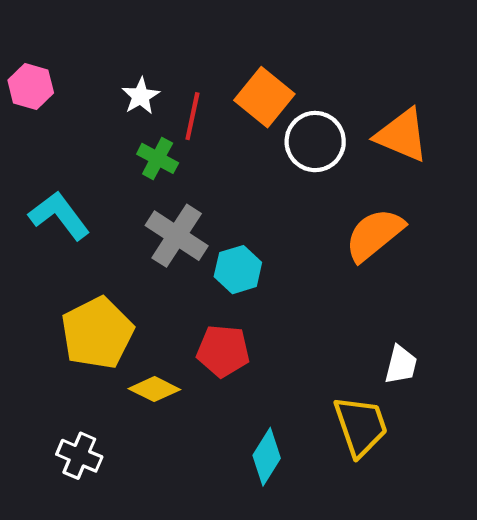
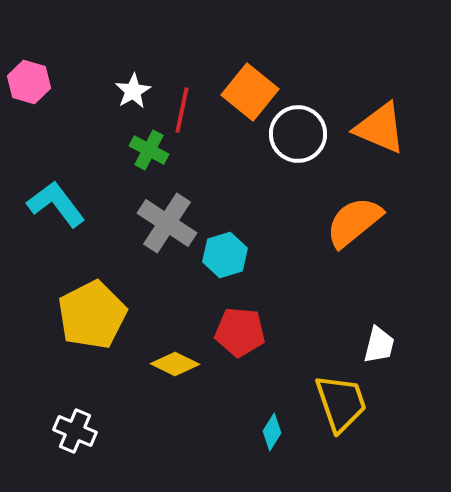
red pentagon: (223, 351) -> (240, 332), moved
yellow diamond: (154, 389) -> (175, 364), moved
cyan diamond: (267, 457) -> (272, 432), moved, size x0.7

